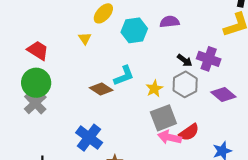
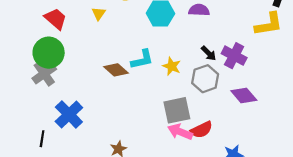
yellow triangle: (85, 38) -> (99, 14), moved
yellow star: (154, 89) -> (172, 66), moved, turned -30
blue cross: (89, 138) -> (69, 114), moved

